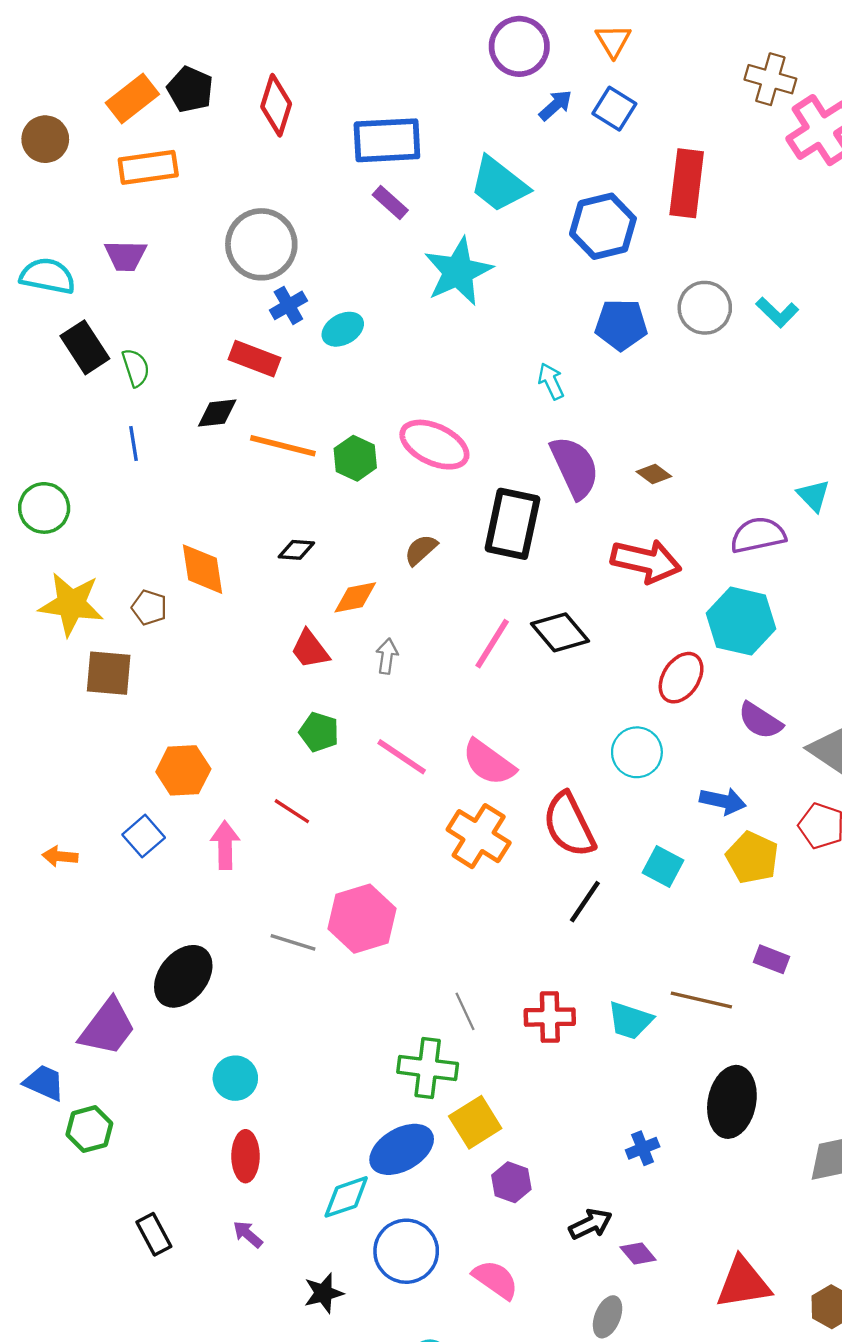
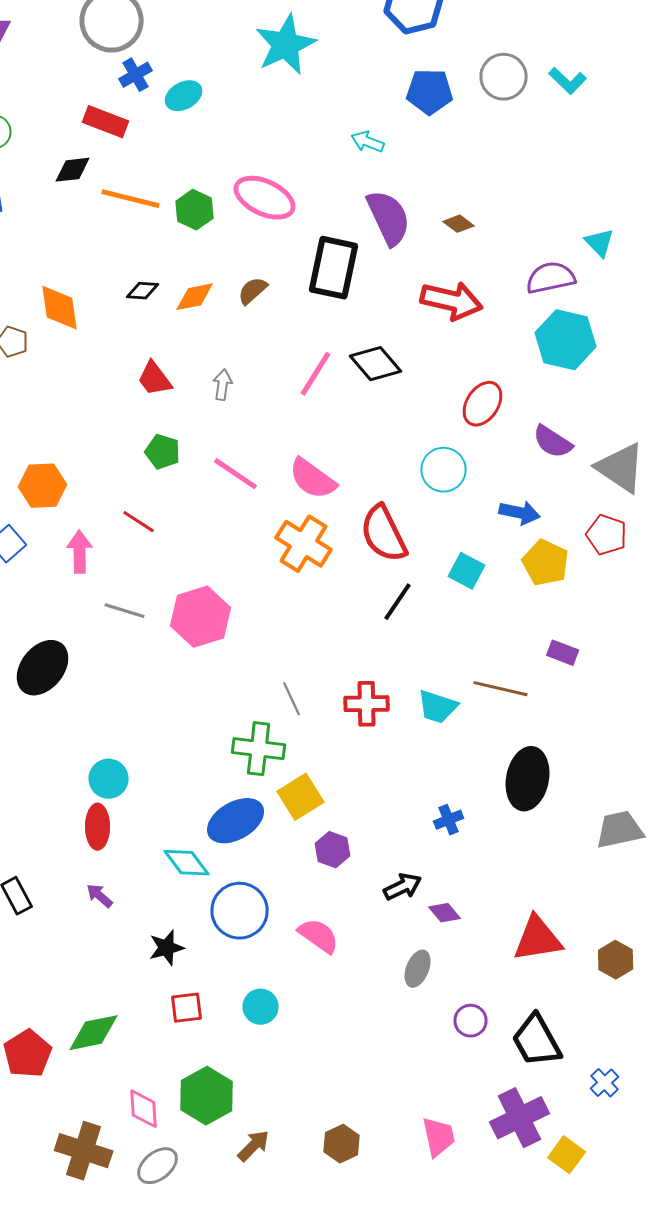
cyan arrow: (551, 381) -> (368, 142), turned -44
orange diamond: (355, 597) -> (195, 297), moved
cyan hexagon: (741, 621) -> (566, 340), moved
gray line: (293, 942) -> (125, 611), moved
cyan circle: (235, 1078) -> (109, 779), moved
cyan diamond: (346, 1197) -> (187, 863), turned 72

